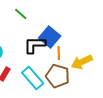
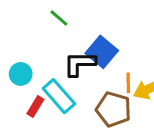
orange line: (59, 53) -> (128, 83), moved
cyan rectangle: (33, 78) -> (59, 96), moved

